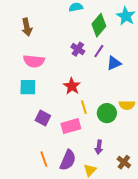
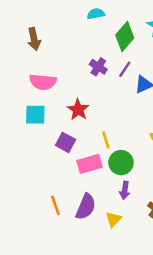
red star: (72, 86) -> (78, 110), moved
green circle: (107, 113) -> (121, 163), moved
purple square: (43, 118) -> (66, 142), moved

